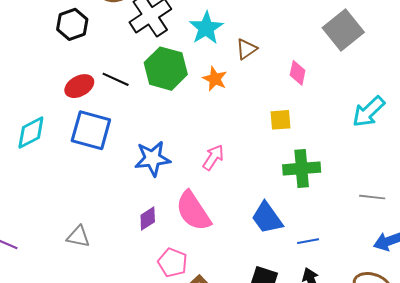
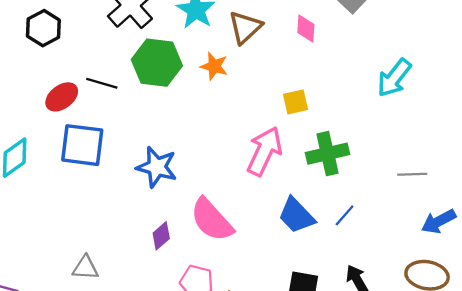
brown triangle: (246, 49) -> (245, 27), size x1.4
pink diamond: (298, 73) -> (306, 29), moved
pink arrow: (213, 157) -> (264, 151), moved, size x1.6
blue star: (152, 159) -> (157, 167), turned 30
blue line: (308, 241) -> (345, 215), moved, turned -30

